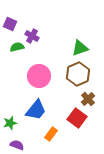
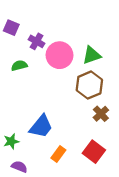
green semicircle: (17, 47) -> (19, 66), moved
pink circle: (39, 76) -> (60, 55), moved
red square: (77, 118) -> (94, 152), moved

